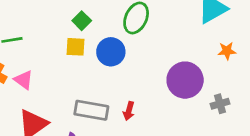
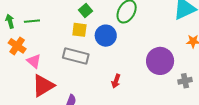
pink triangle: (24, 80) -> (34, 61), moved
gray rectangle: (91, 110) -> (76, 56), moved

